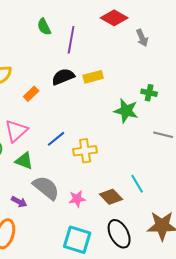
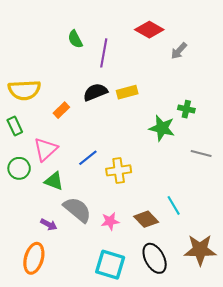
gray arrow: (142, 38) -> (179, 51), turned 66

